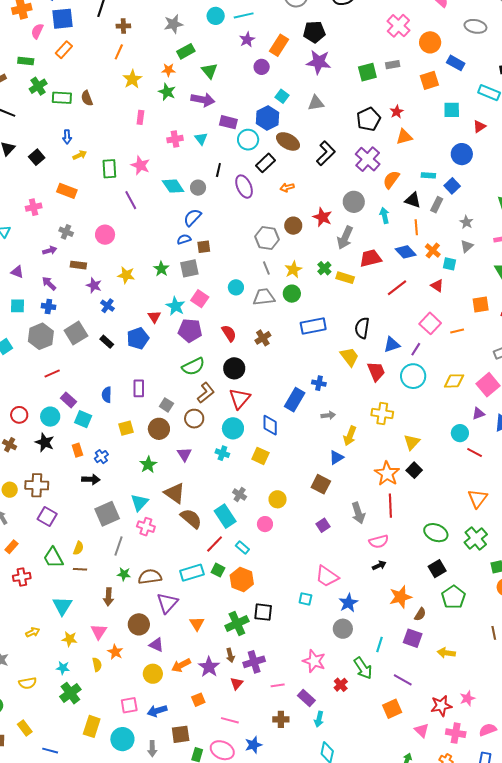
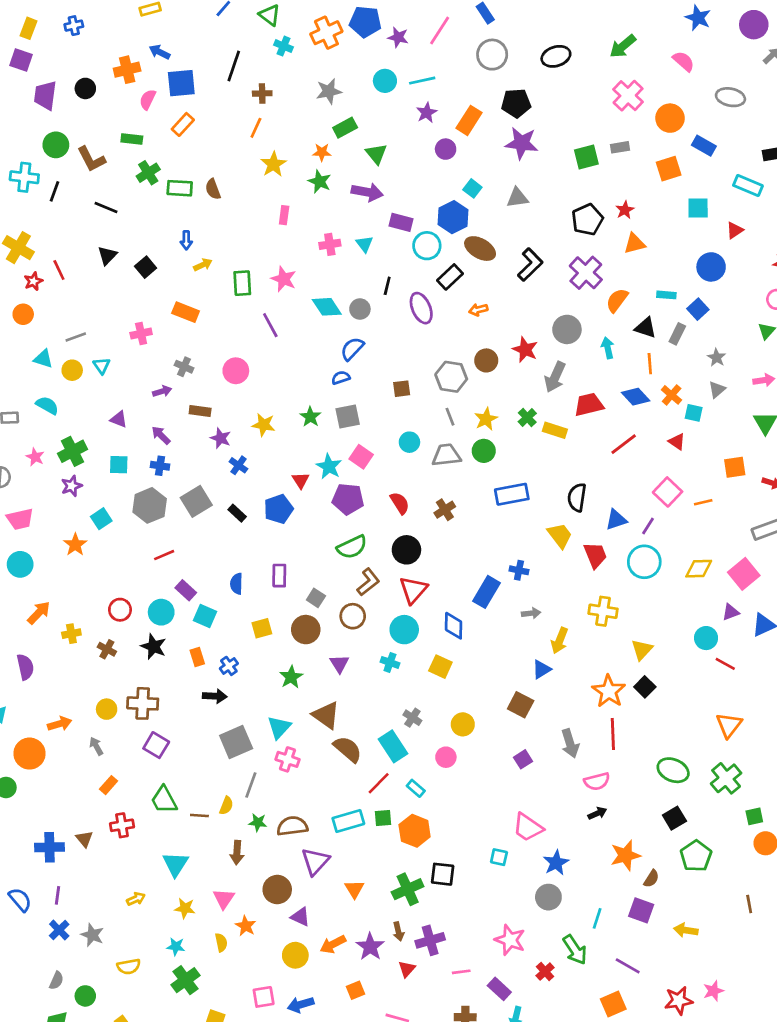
brown square: (204, 247) -> (402, 389), moved
yellow semicircle: (78, 548) -> (226, 806), moved
green square: (218, 570) -> (383, 818), turned -32

